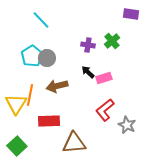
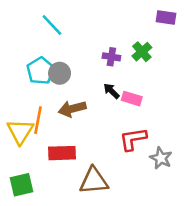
pink rectangle: (104, 78) -> (132, 99), turned 35
red L-shape: (105, 110) -> (133, 139), turned 30
green square: (17, 146) -> (22, 185), turned 30

